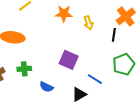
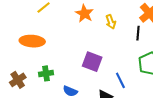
orange star: (64, 14) -> (84, 14), turned 30
blue line: (95, 79) -> (120, 80), turned 35

